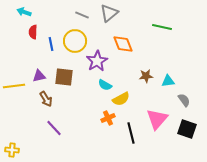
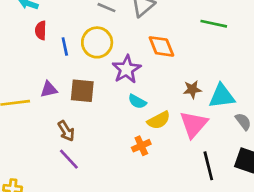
cyan triangle: (168, 81) -> (222, 96), size x1.5
brown arrow: (46, 99) -> (66, 131), moved
pink triangle: (157, 119) -> (194, 124), moved
black line: (131, 133) -> (208, 166), moved

